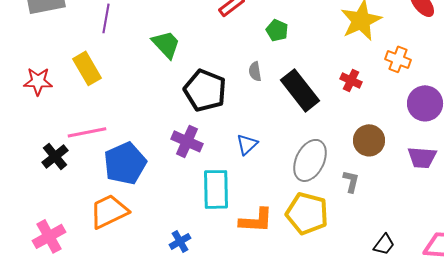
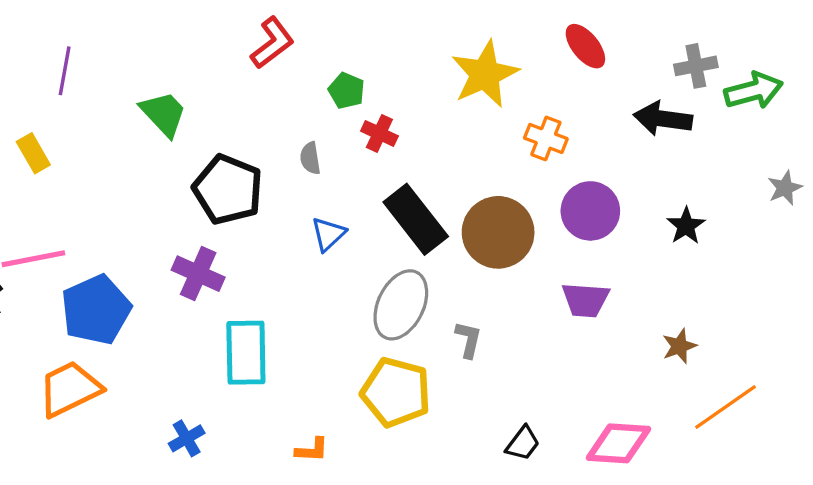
yellow rectangle: (87, 68) -> (33, 153), size x0.7
red cross: (351, 80) -> (379, 133), moved
black rectangle: (300, 90) -> (416, 219), moved
brown circle: (369, 140) -> (498, 232), moved, size x1.4
blue triangle: (247, 144) -> (328, 234), moved
orange L-shape: (256, 220) -> (312, 450), moved, size x0.6

